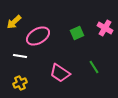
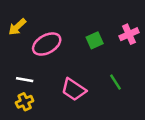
pink cross: (105, 28) -> (129, 34), turned 35
white line: (20, 56) -> (25, 80), moved

